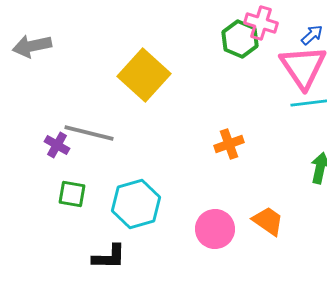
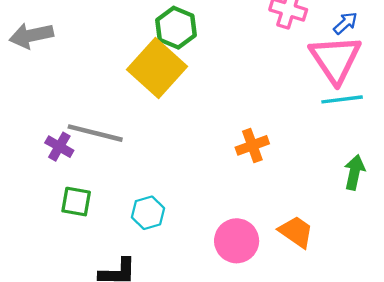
green hexagon: (240, 39) -> (176, 28), moved
cyan hexagon: (136, 204) -> (148, 213), size x0.6

